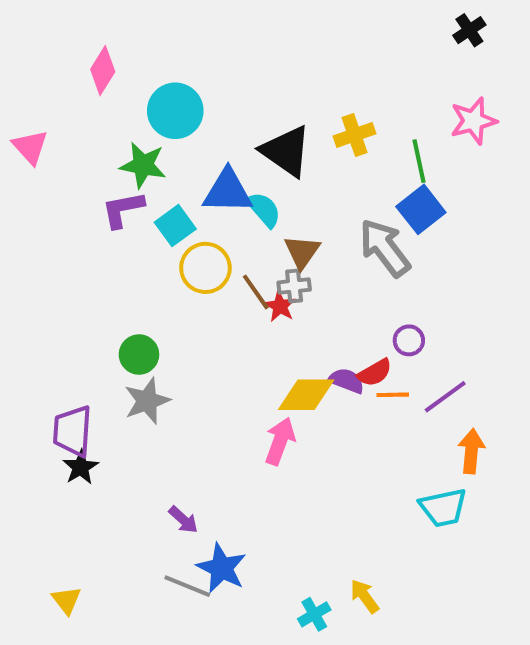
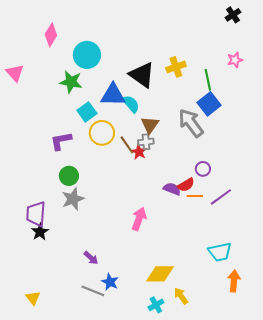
pink star: (473, 121) -> (235, 60), size x0.7
purple L-shape: (123, 209) -> (61, 141), moved
yellow diamond: (306, 395) -> (160, 274), moved
orange arrow: (471, 451) -> (234, 281), moved
blue star: (222, 568) -> (110, 282), size x0.7

